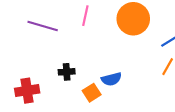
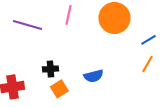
orange square: (92, 93) -> (59, 89), moved

